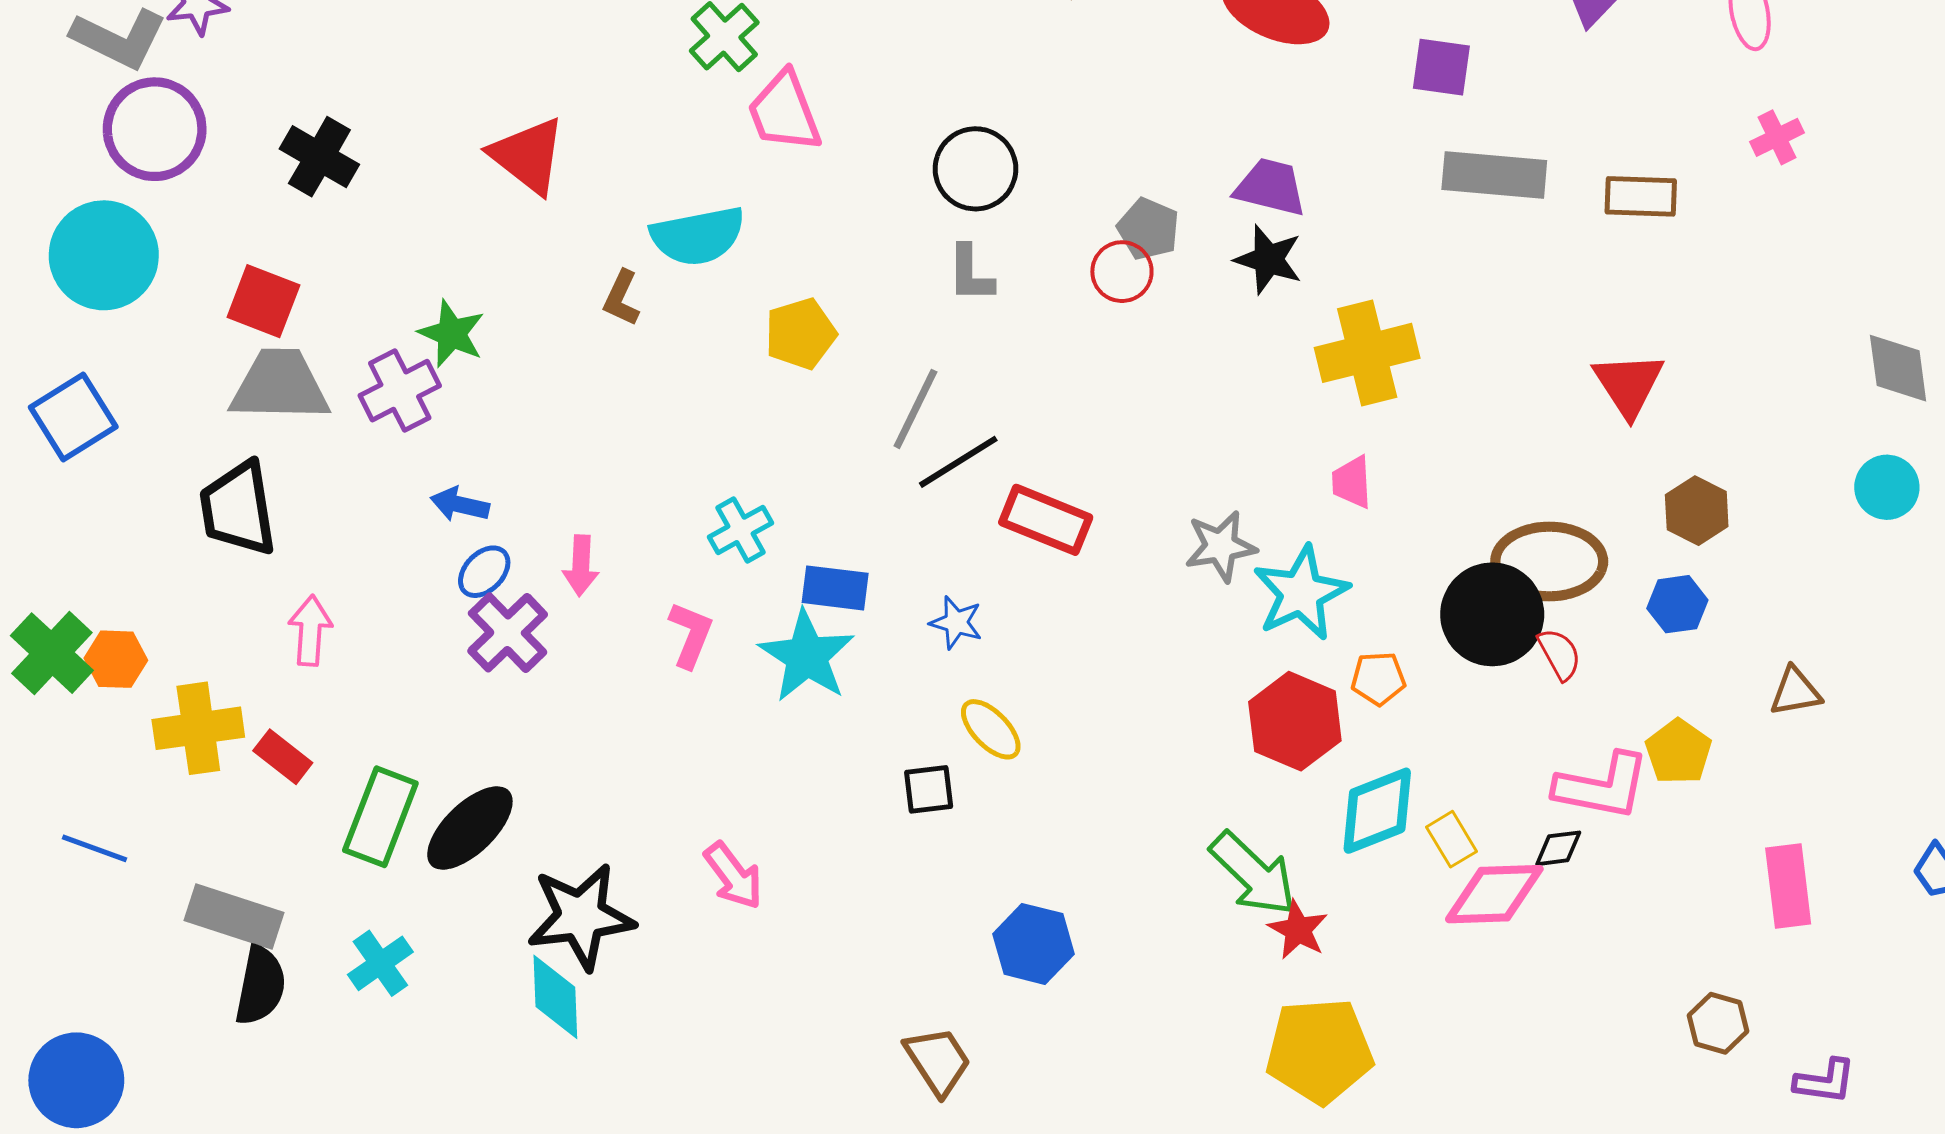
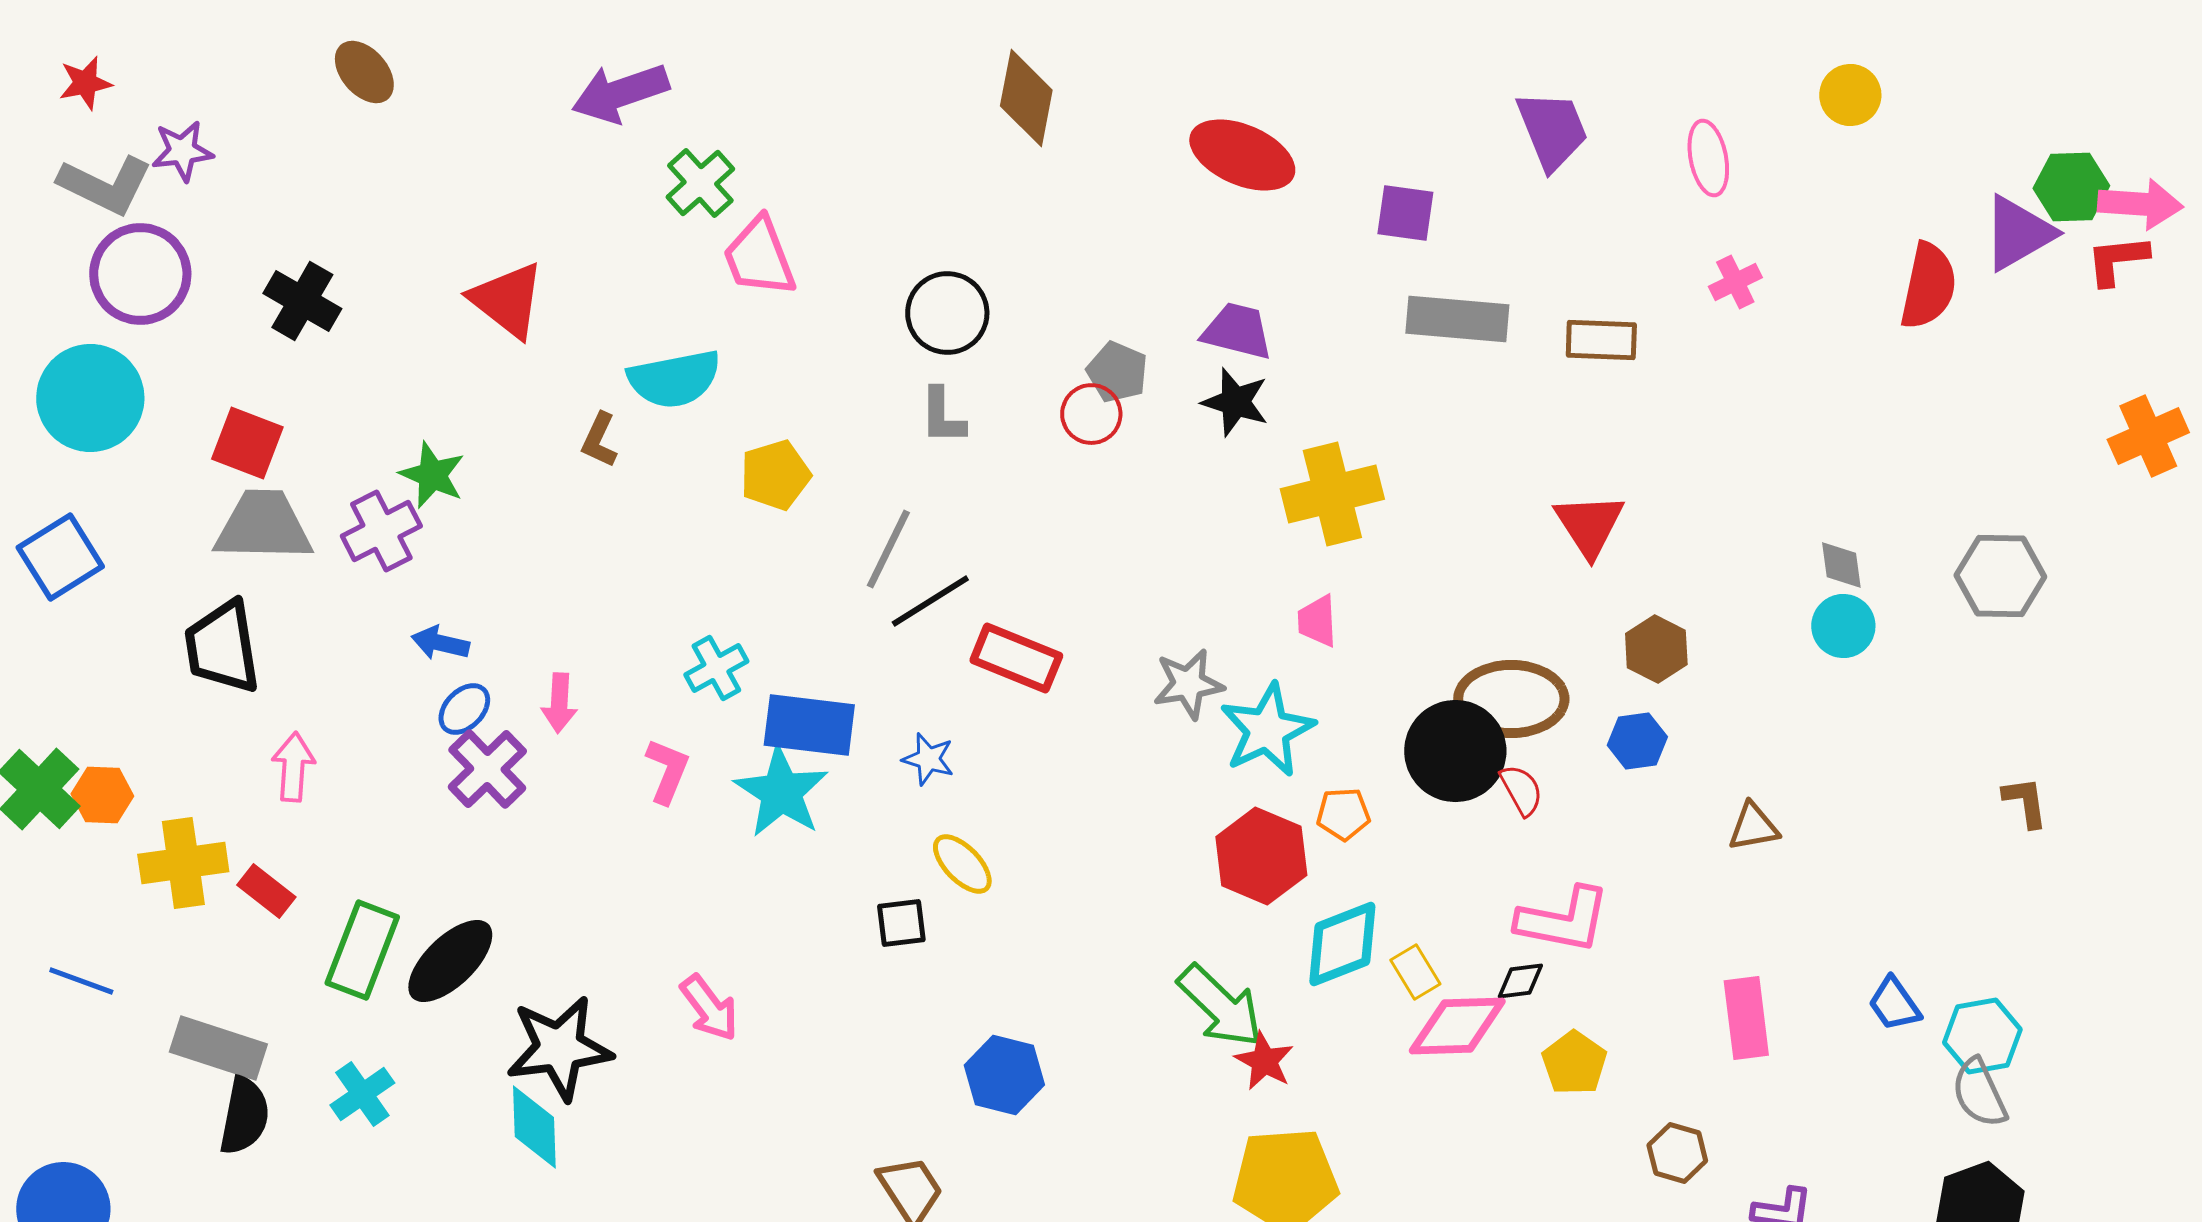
gray diamond: (1898, 368) -> (1841, 565), moved, size x0.7
blue rectangle: (835, 588) -> (809, 725), size x1.4
yellow pentagon: (1678, 752) -> (1574, 1063), moved

